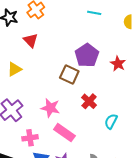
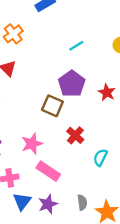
cyan line: (94, 13) -> (76, 46), moved, turned -40
pink star: (50, 108) -> (32, 144), turned -30

